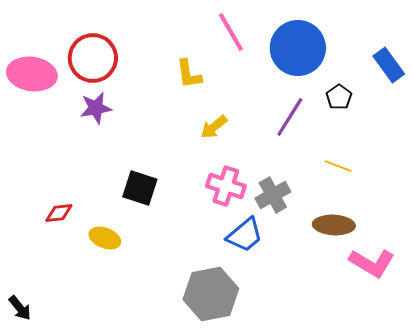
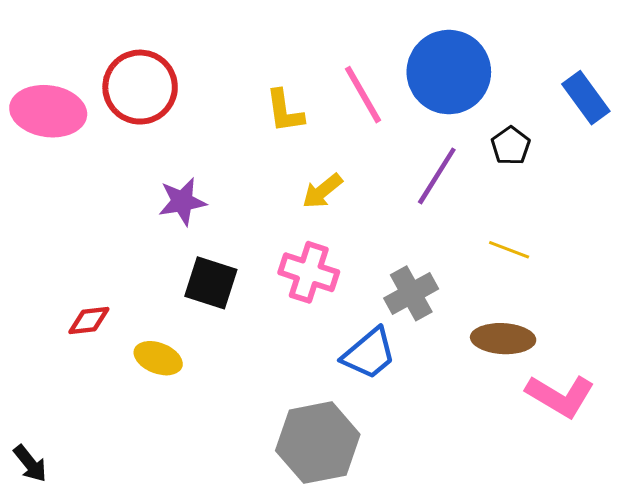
pink line: (231, 32) -> (363, 95), moved
purple star: (96, 108) -> (182, 202), moved
pink cross: (226, 186) -> (309, 272), moved

